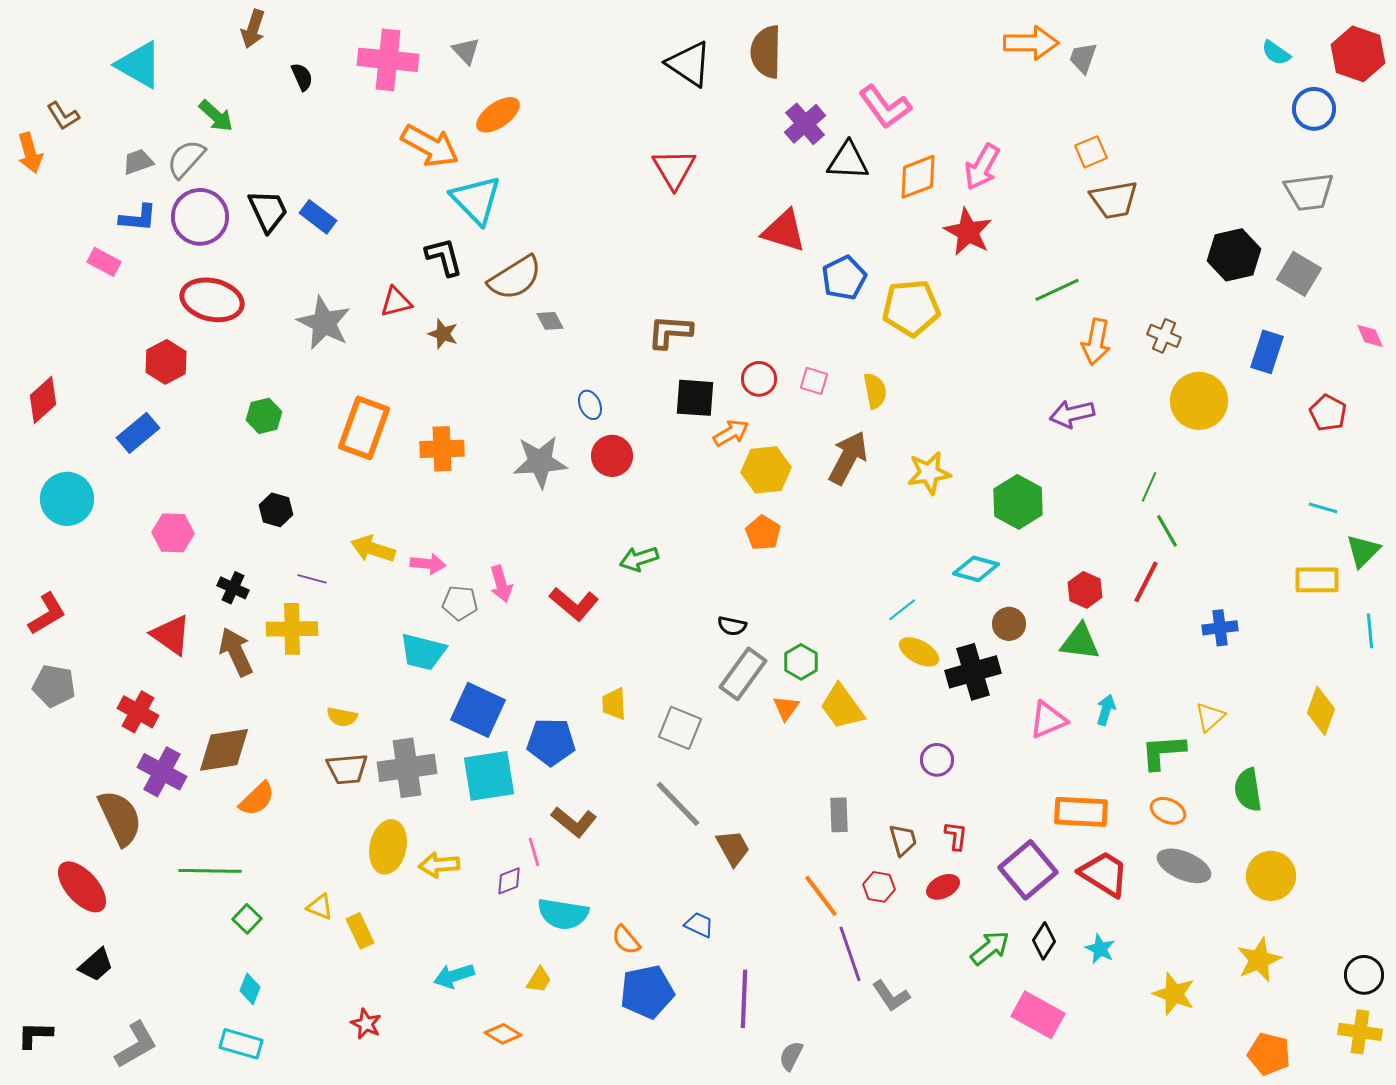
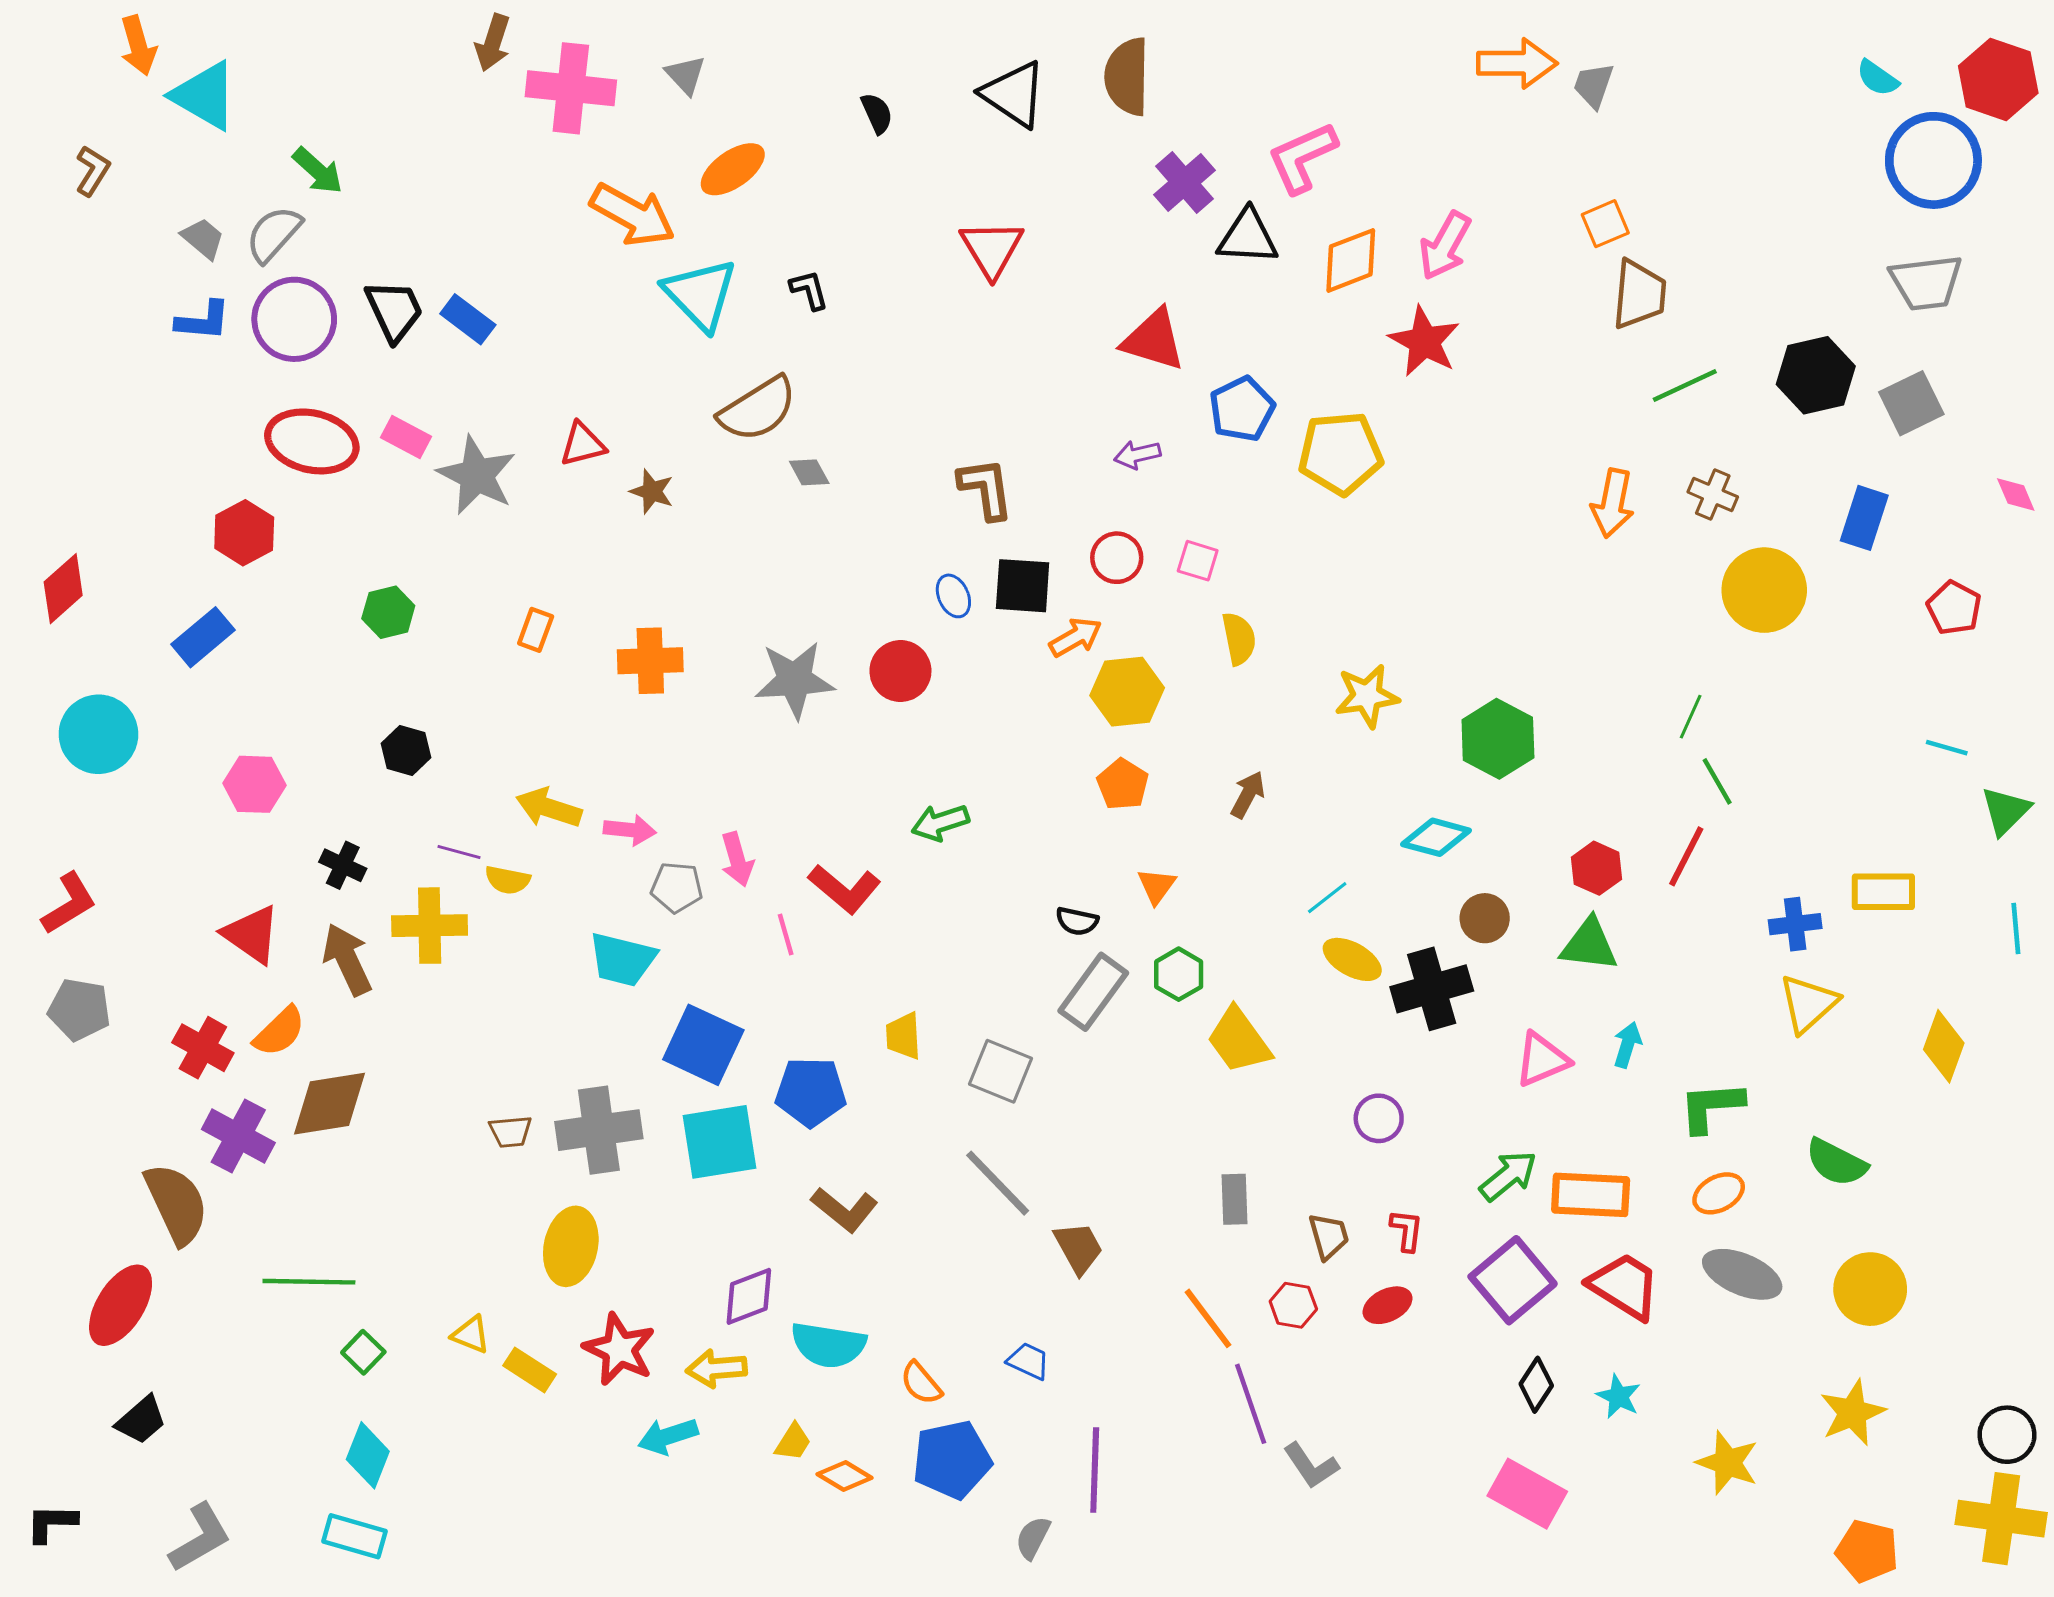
brown arrow: (253, 29) -> (493, 43), moved
black semicircle: (302, 77) -> (877, 113), moved
pink L-shape: (885, 107) -> (1302, 157), turned 102
blue circle: (1314, 109) -> (1933, 160), size x1.5
brown L-shape: (63, 116) -> (93, 171), turned -116
orange arrow: (30, 153) -> (138, 46), moved
gray trapezoid: (138, 162) -> (203, 238), turned 60
brown trapezoid: (1114, 200) -> (1639, 294), turned -75
black L-shape: (444, 257) -> (809, 290), moved, size x0.7
pink rectangle: (104, 262) -> (406, 437), moved
gray square: (1299, 274) -> (1911, 403), turned 33
green line: (1057, 290) -> (1685, 386), moved
brown L-shape: (670, 332) -> (986, 489), turned 78
yellow semicircle: (875, 391) -> (1239, 639), moved
blue ellipse: (590, 405) -> (953, 596), moved
purple arrow: (1072, 414) -> (1137, 455), moved, size x0.7
orange rectangle: (364, 428) -> (536, 630), size x0.5
brown arrow: (848, 458) -> (1248, 795), moved, size x0.6
yellow rectangle: (1317, 580) -> (1883, 892), moved
orange triangle: (786, 708) -> (1156, 886), moved
yellow semicircle: (342, 717) -> (508, 880), moved
yellow triangle: (1210, 717) -> (1808, 1004), moved, size x1.4
brown trapezoid: (347, 769) -> (511, 1132), size x0.7
green semicircle: (1248, 790) -> (1836, 1162), turned -54
orange semicircle: (257, 799) -> (279, 1032), moved
orange ellipse: (1168, 811) -> (1719, 1193), turned -52
pink line: (534, 852) -> (786, 934), moved
yellow arrow: (439, 865) -> (717, 1369), moved
purple diamond: (509, 881) -> (749, 1296), size x1.4
red ellipse: (82, 887) -> (121, 1305), turned 74
yellow rectangle: (360, 931) -> (530, 1370), turned -32
green arrow: (990, 948) -> (1508, 1176), moved
cyan diamond: (250, 989) -> (368, 1455), size x1.4
red star: (366, 1024) -> (619, 1349), moved, size x1.6
yellow cross: (1360, 1032) -> (2001, 1519), size x1.4
orange diamond: (503, 1034) -> (845, 1476), moved
gray semicircle: (791, 1056) -> (1033, 1538), moved

